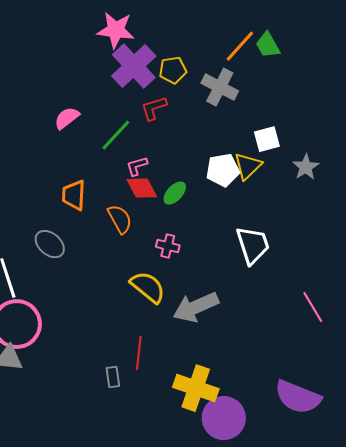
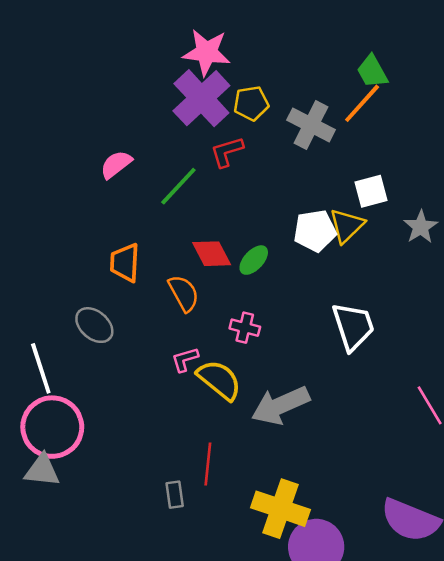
pink star: (116, 30) -> (207, 52), moved
orange line: (240, 46) -> (362, 103), moved
pink L-shape: (137, 166) -> (185, 359), moved

